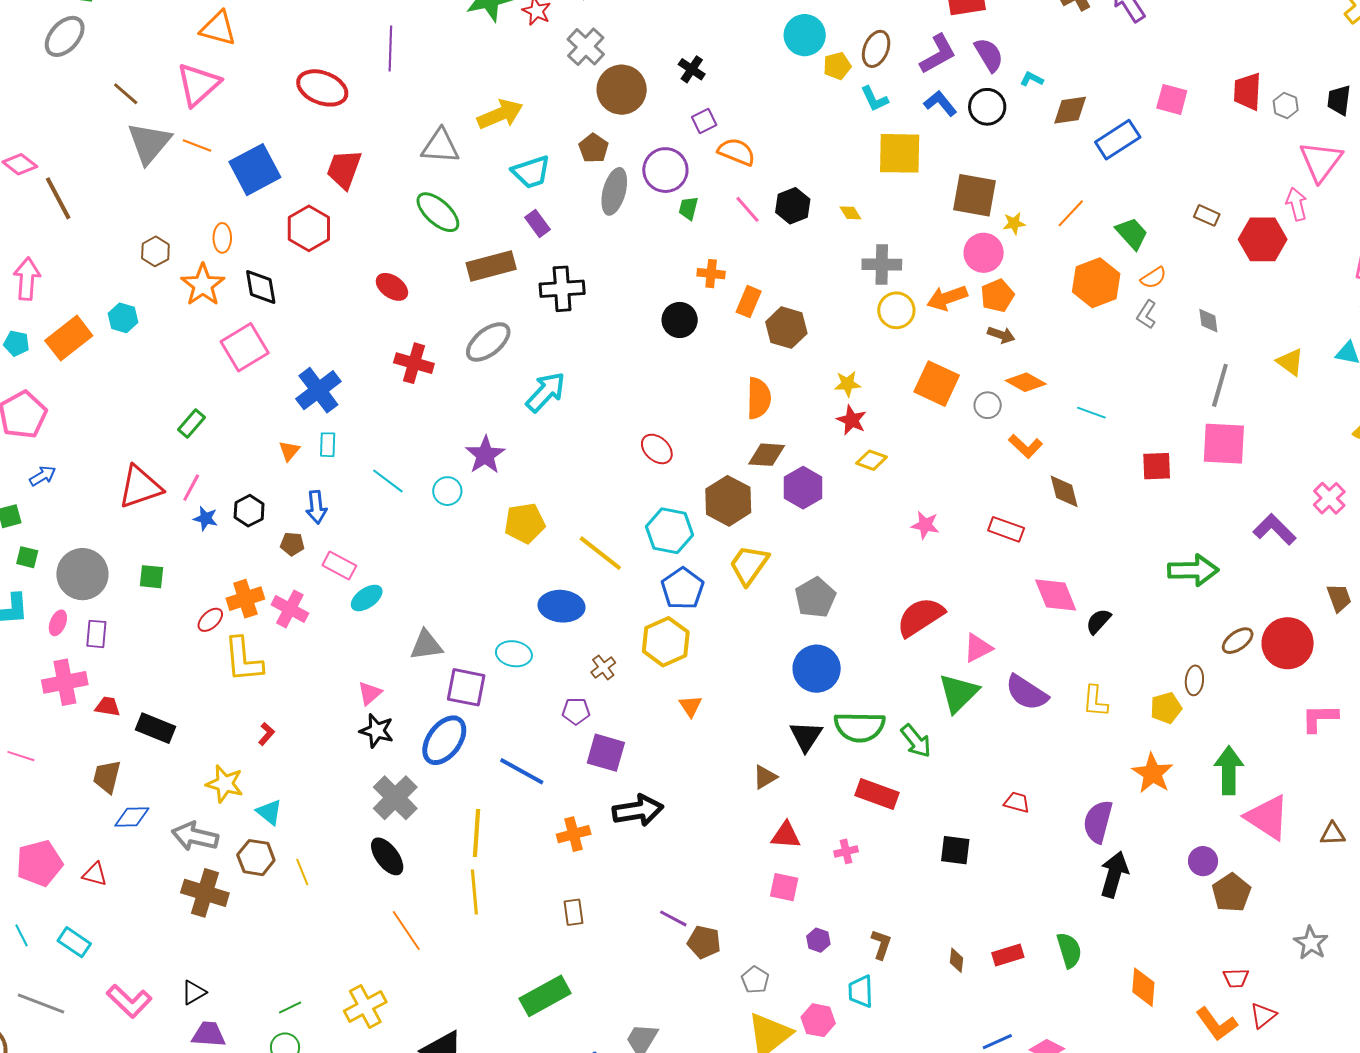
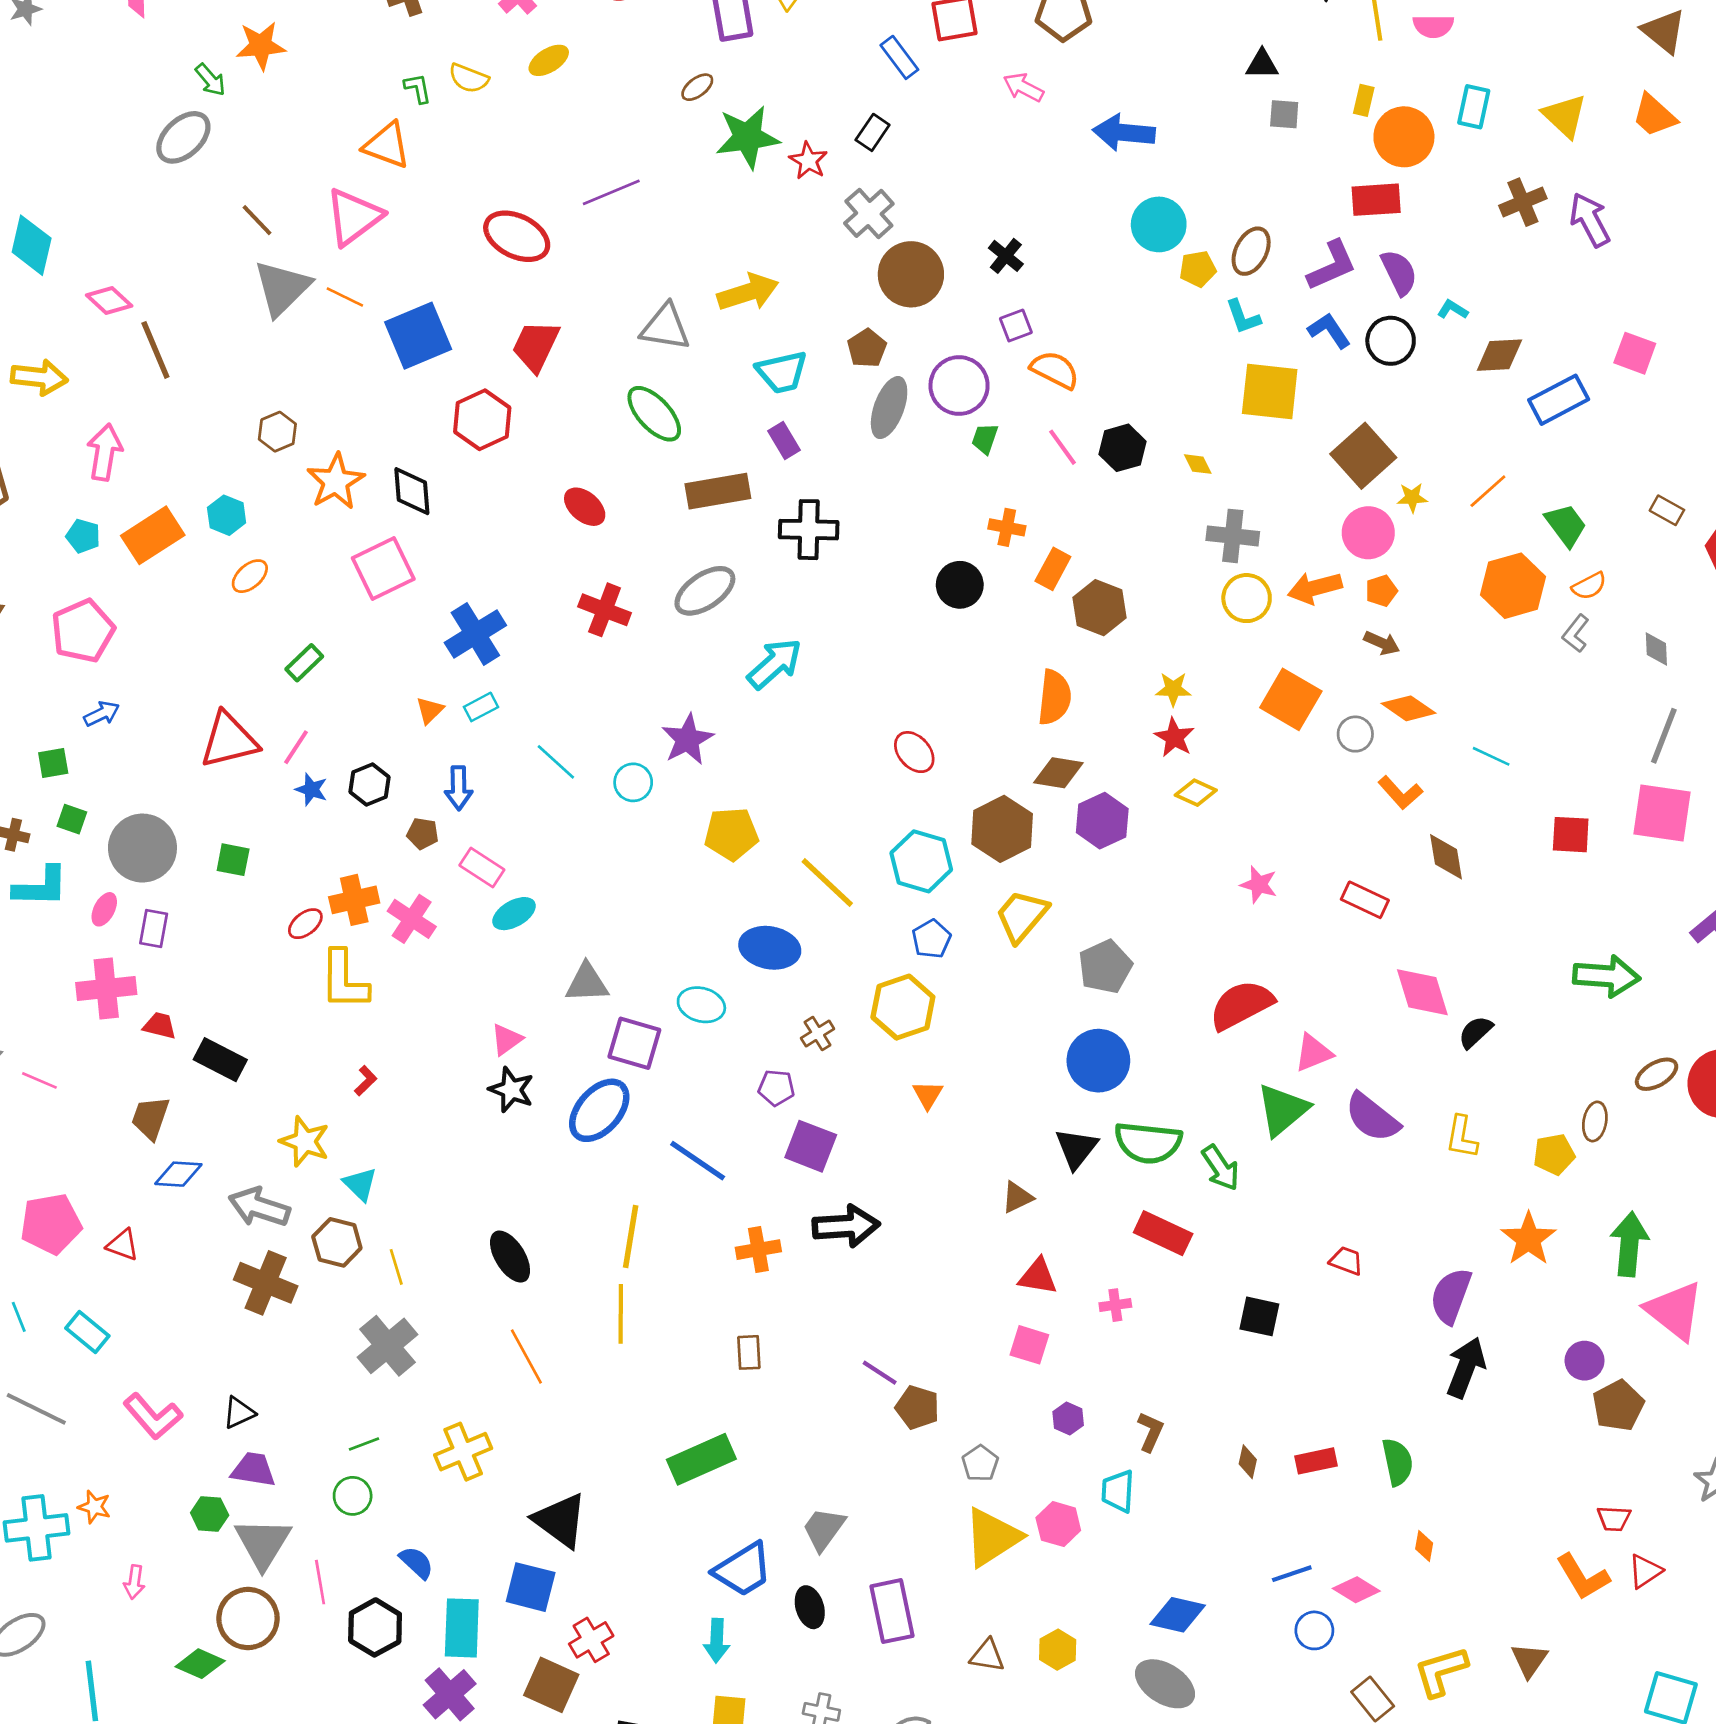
purple line: (390, 48) -> (611, 192), turned 60
brown square: (975, 195) -> (1363, 456), turned 33
orange ellipse: (222, 238) -> (250, 576), moved, turned 44
orange pentagon: (997, 296) -> (1381, 591), size x0.7
cyan rectangle: (328, 445) -> (481, 707), turned 55
blue pentagon: (683, 588) -> (931, 939), size x0.7
gray cross: (395, 798) -> (388, 1346), moved
orange diamond: (1143, 987) -> (1424, 1546), moved, size x0.6

